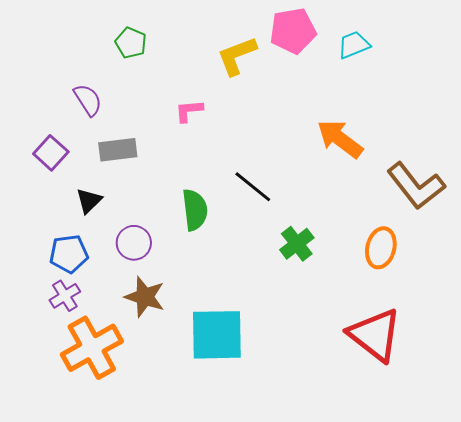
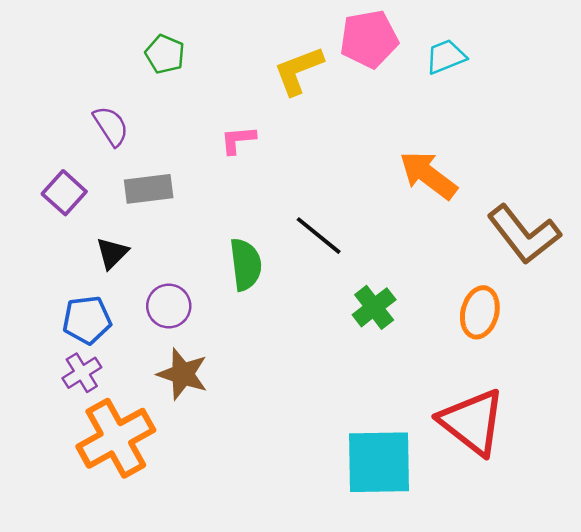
cyan square: (217, 335) -> (379, 462), moved

